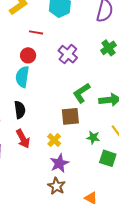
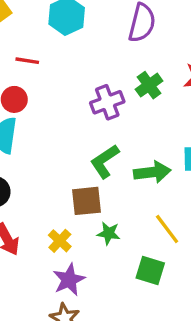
purple cross: (68, 54) -> (107, 102), moved, turned 30
green star: (93, 138) -> (109, 233), moved

